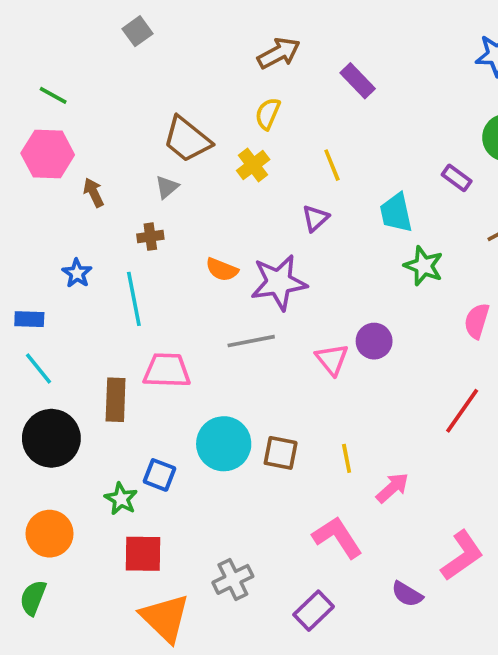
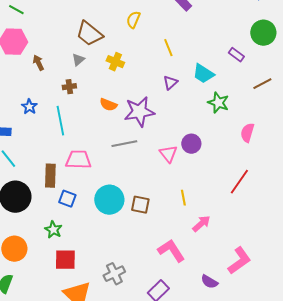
yellow cross: (253, 165) -> (115, 62), moved, turned -30
cyan trapezoid: (396, 213) -> (203, 74), turned -45
purple triangle: (315, 218) -> (170, 83), moved
yellow line: (347, 458) -> (183, 198), moved
blue square: (160, 475) -> (67, 199), moved

